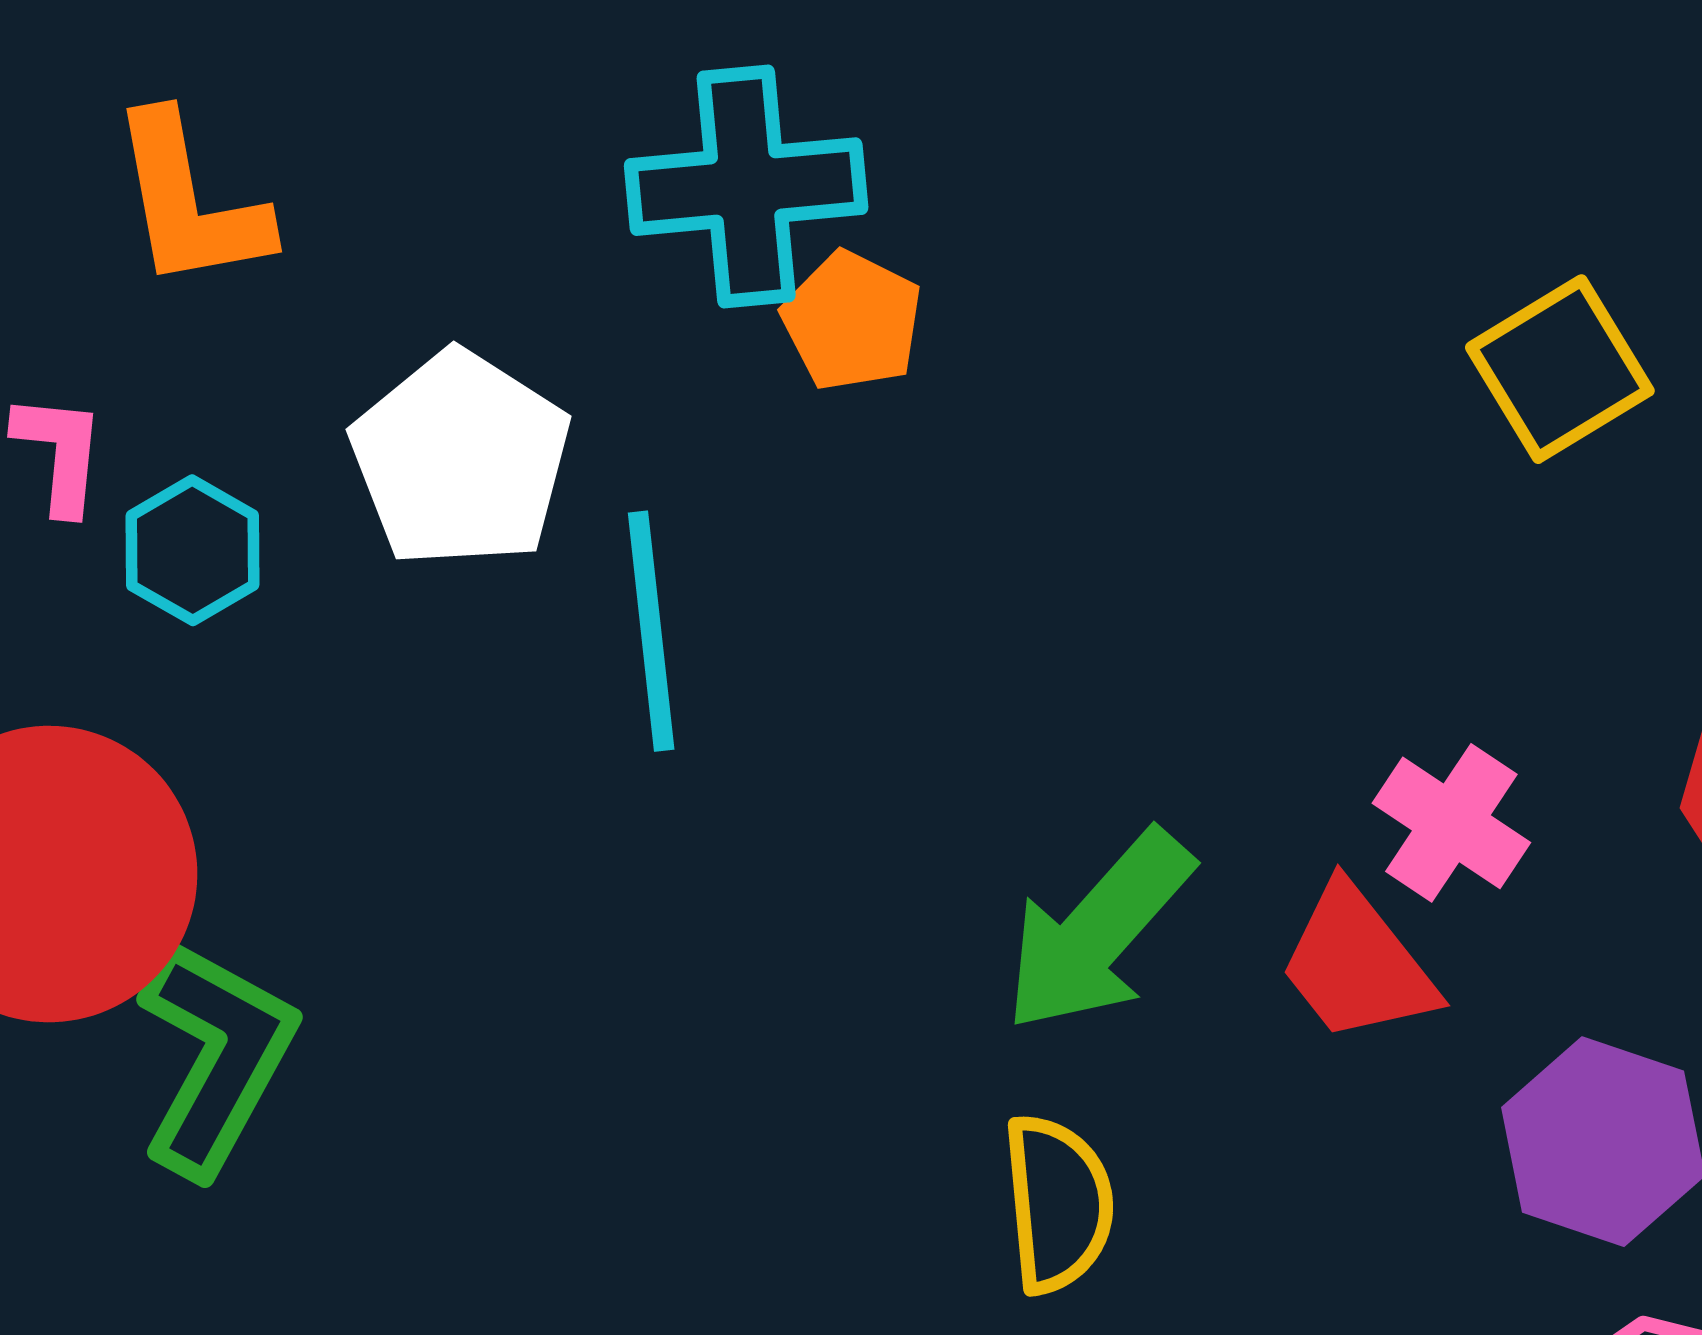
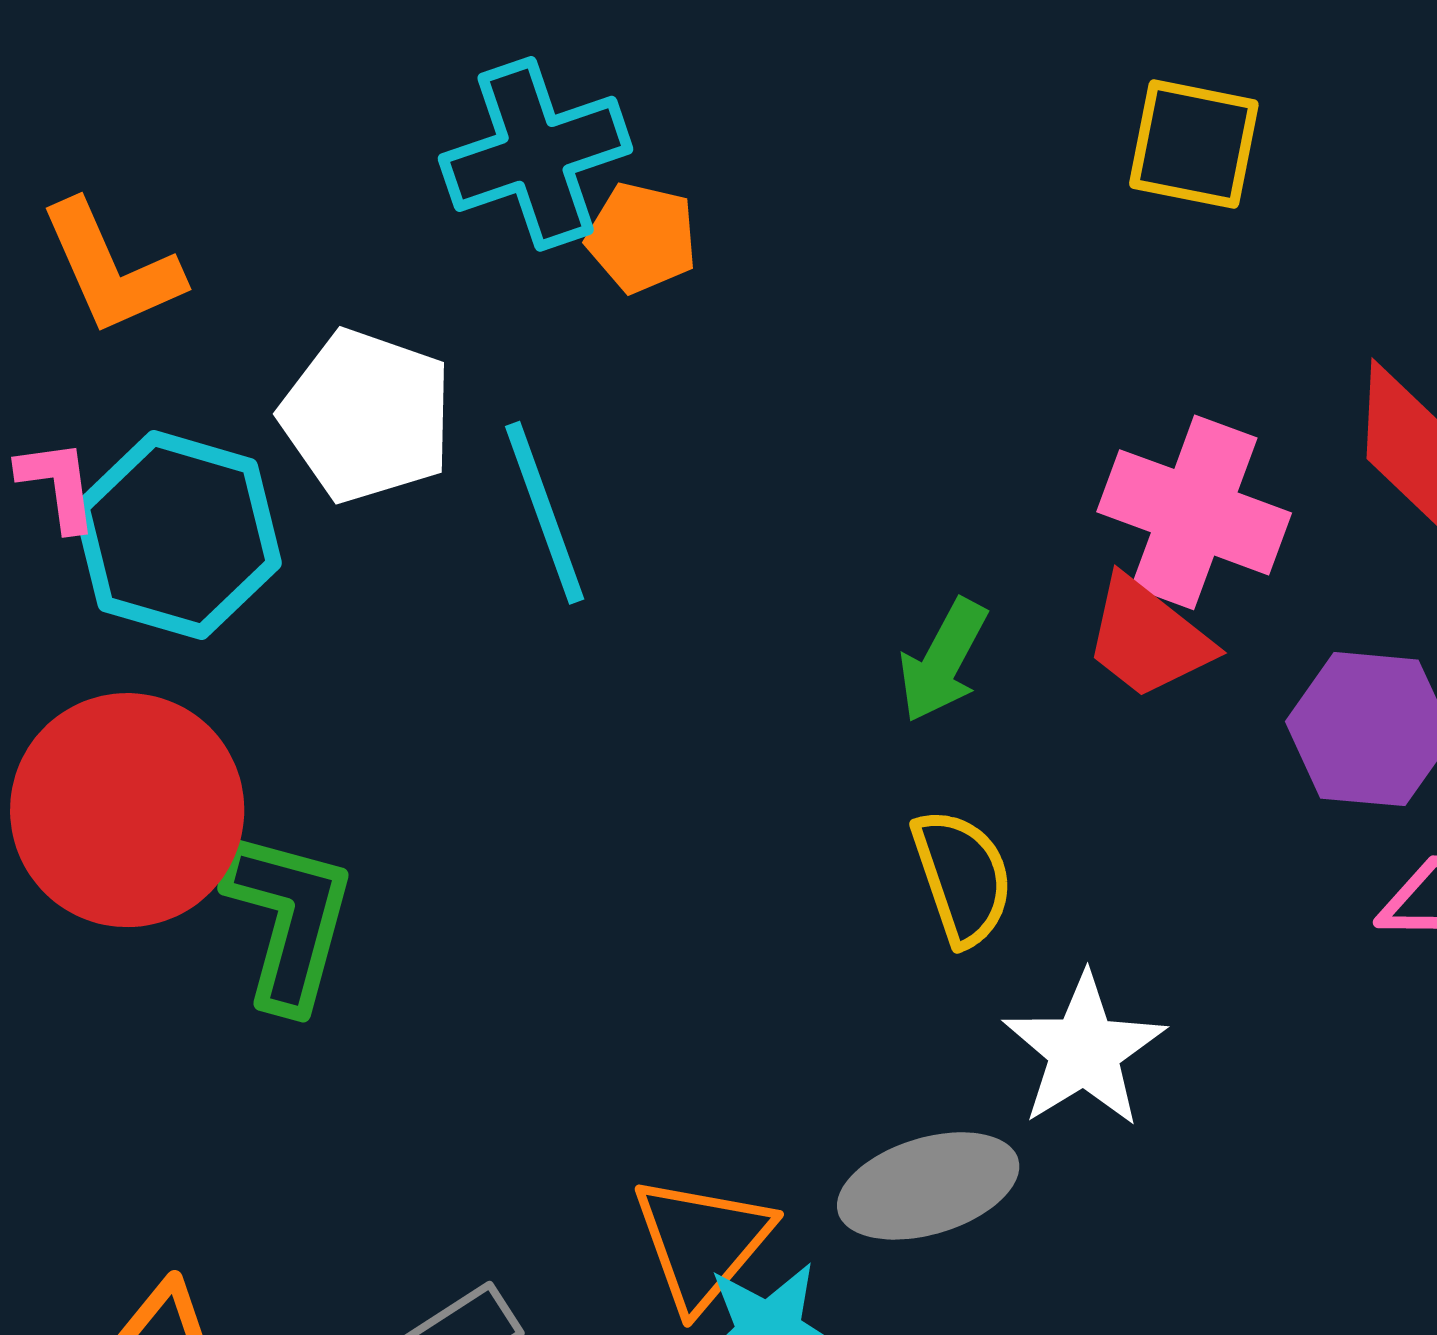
yellow square: (1560, 369) -> (1194, 144), turned -34
cyan hexagon: (193, 550) -> (178, 535), size x1.8
pink cross: (1451, 823) -> (1194, 512), size x1.5
green arrow: (1098, 931) -> (943, 661), size x0.7

